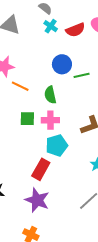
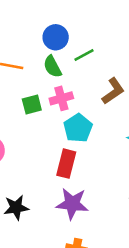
blue circle: (62, 64) -> (56, 37), moved
green line: (82, 75) -> (84, 55), moved

